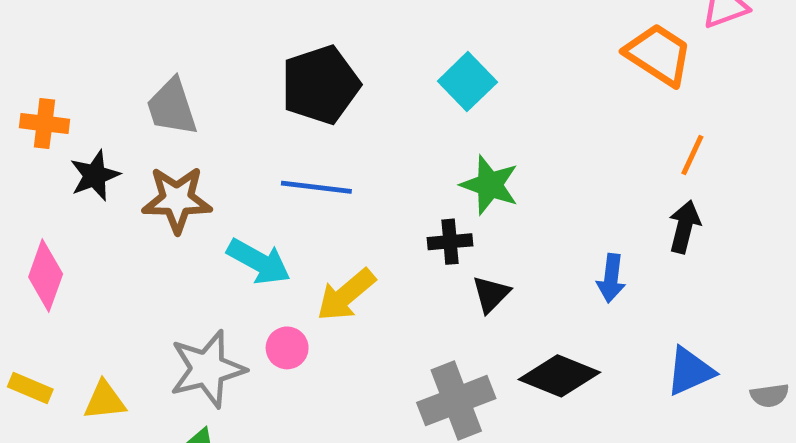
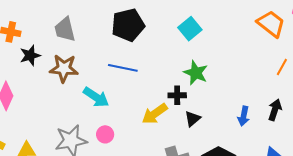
black arrow: (684, 227) -> (275, 110), moved
yellow arrow: (346, 295) -> (155, 114), moved

